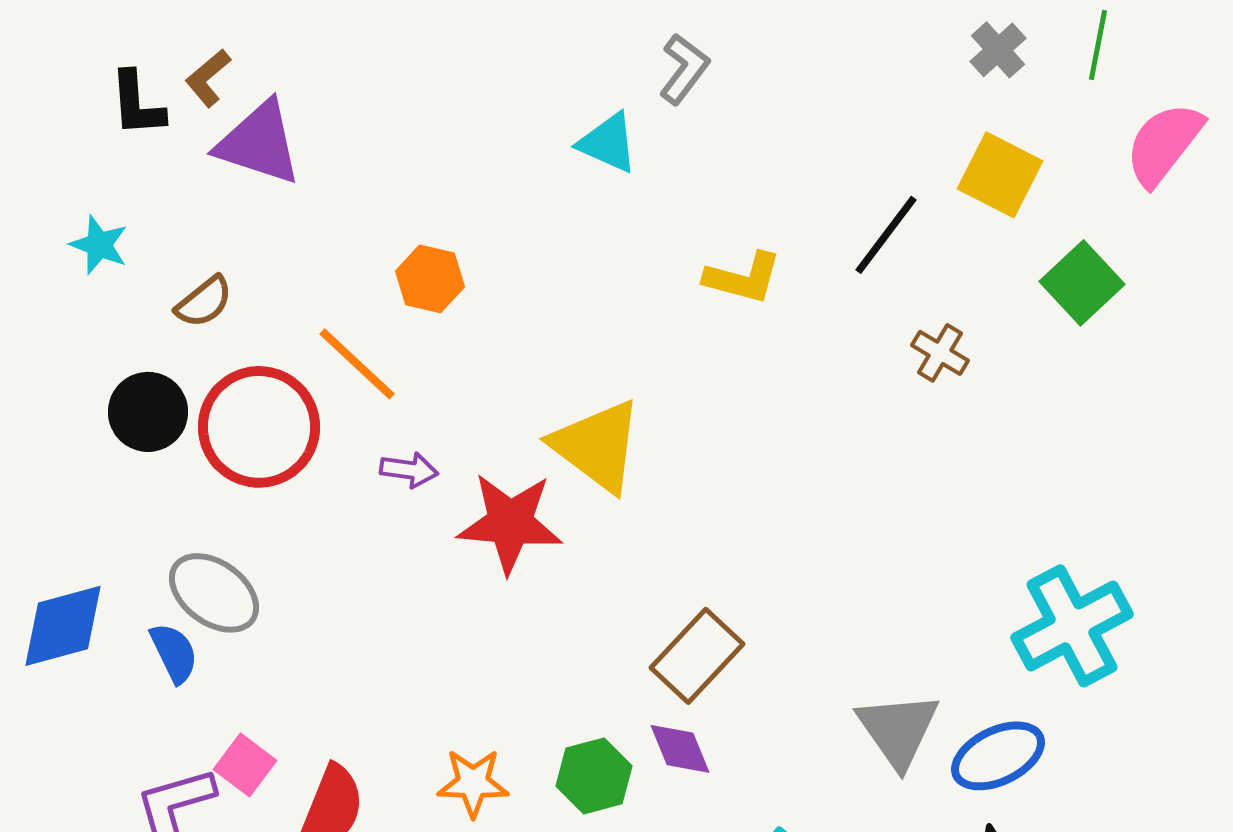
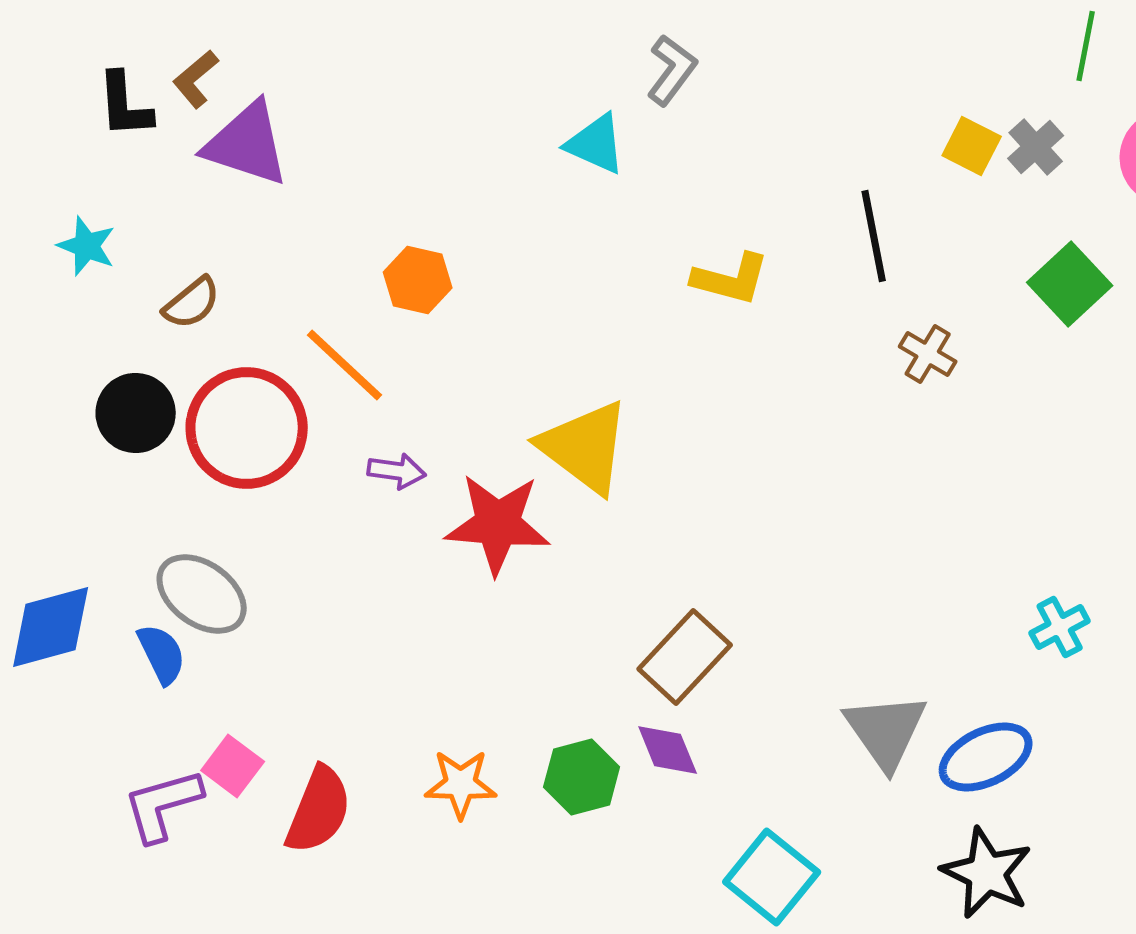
gray cross: (998, 50) -> (1036, 147), moved
yellow square: (1000, 175) -> (972, 146), moved, size x0.7
black line: (886, 235) -> (874, 236), turned -48
cyan cross: (1072, 626) -> (1060, 627), size x0.5

